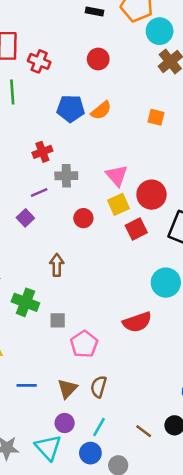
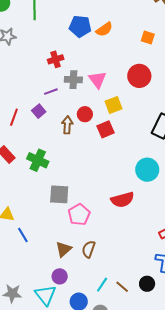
pink triangle: (117, 176) -> (97, 80), moved
red circle: (152, 195) -> (139, 76), moved
red square: (136, 229) -> (106, 129), moved
brown arrow: (57, 265) -> (67, 125), moved
green cross: (25, 302) -> (38, 160), moved
gray square: (58, 320) -> (59, 194), size x1.5
blue line: (27, 385) -> (23, 235), moved, turned 56
cyan line: (99, 427) -> (102, 285), moved

